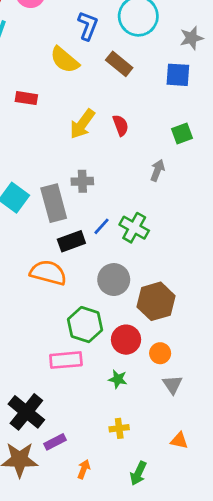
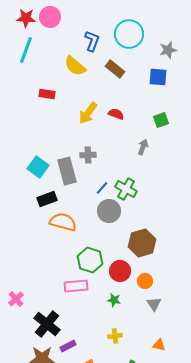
red semicircle: (121, 125) -> (116, 114), turned -49
black rectangle: (71, 241) -> (47, 199), moved
gray circle: (114, 280) -> (109, 211), moved

